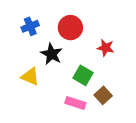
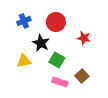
green square: (83, 75) -> (57, 60), moved
yellow triangle: (30, 77) -> (24, 61), turned -35

